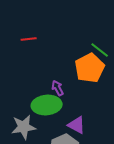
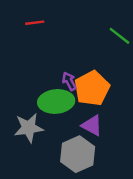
orange pentagon: (90, 68) -> (92, 88), moved

